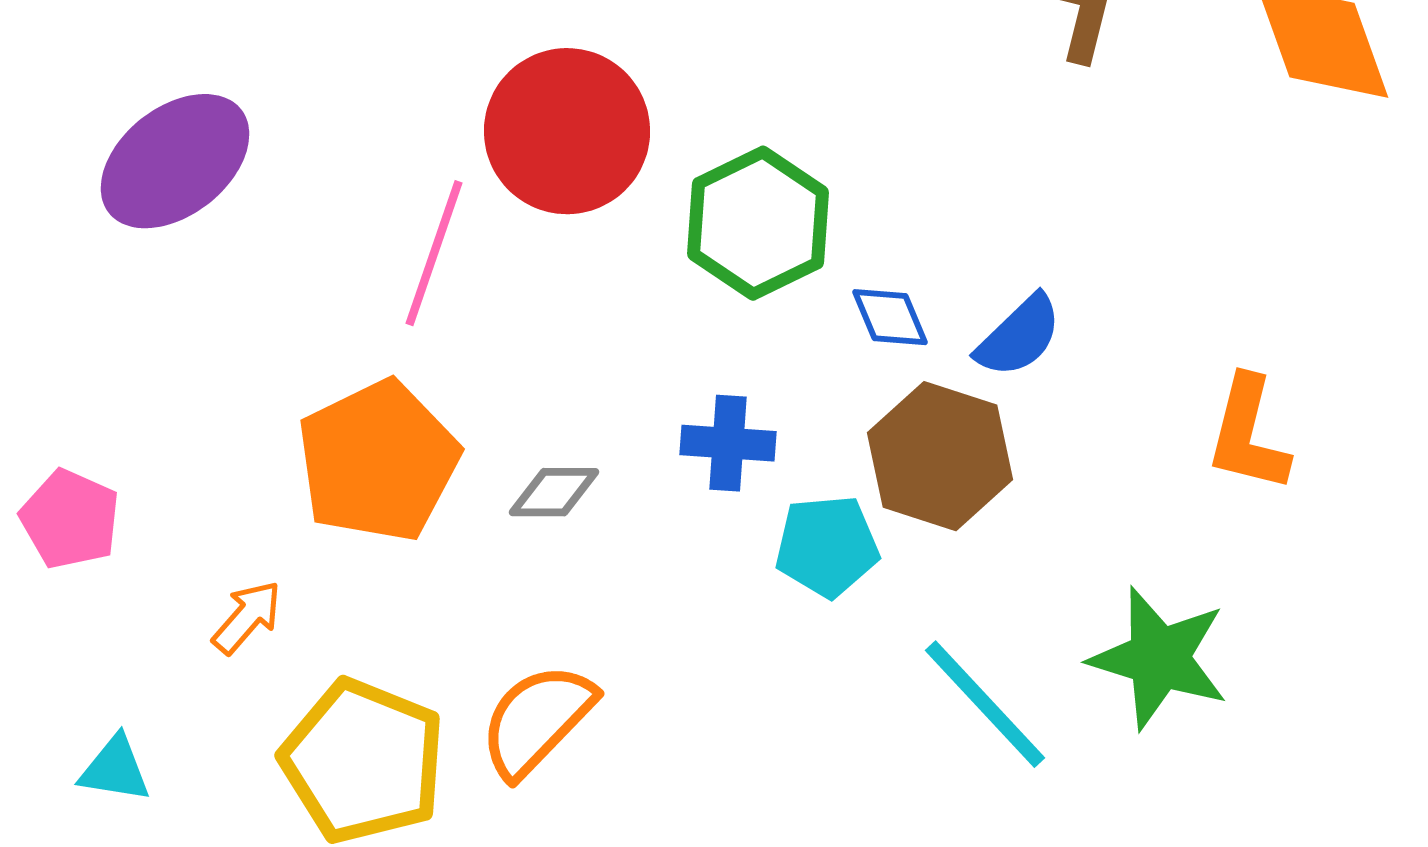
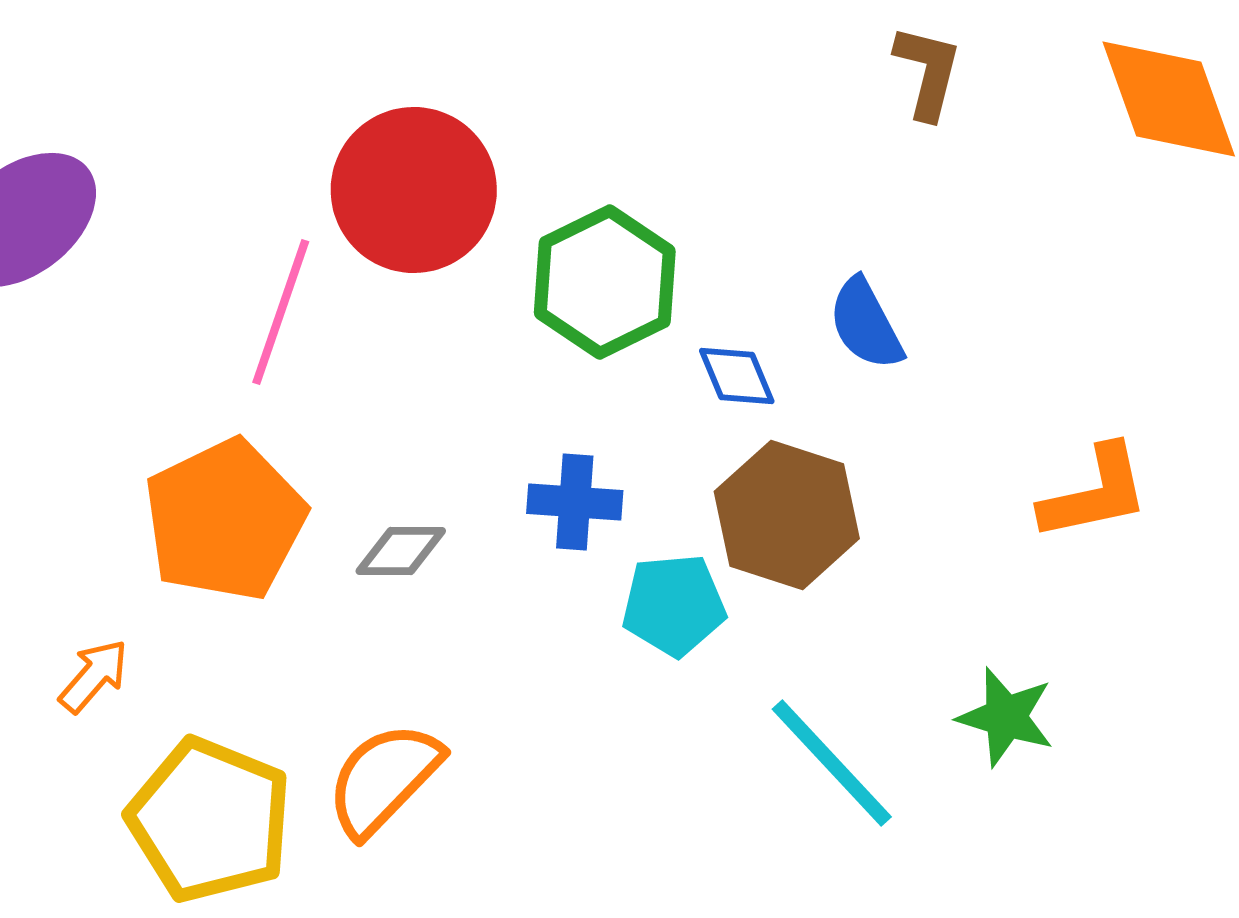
blue semicircle: (1019, 336) -> (866, 324), moved, turned 106
orange L-shape: (1248, 434) -> (1095, 493), turned -116
green star: (1159, 658) -> (1006, 717), size x0.7

